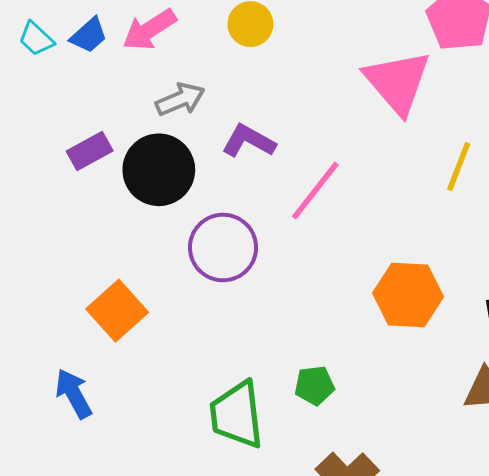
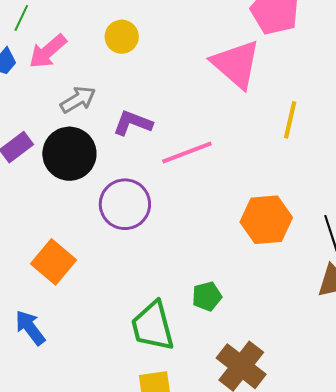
pink line: (315, 191) -> (187, 153), turned 39

